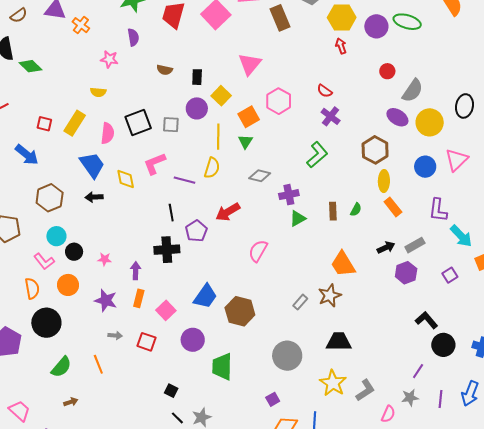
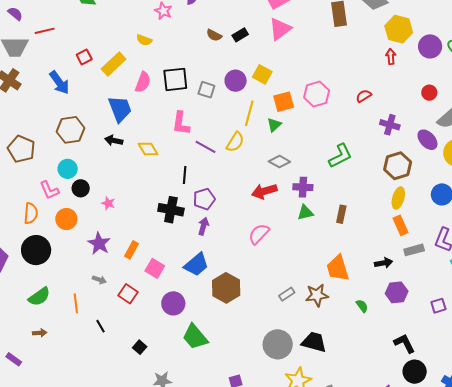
pink triangle: (250, 64) -> (280, 29), moved
black rectangle: (197, 77) -> (240, 35), moved, turned 42
red semicircle: (325, 91) -> (364, 96), turned 98
yellow square: (221, 96) -> (262, 74), turned -30
purple cross: (331, 116) -> (390, 125), moved, turned -36
red square: (44, 124) -> (84, 57), turned 35
pink L-shape: (155, 163) -> (181, 123), turned -75
yellow diamond: (126, 179) -> (148, 149), moved, turned -35
green semicircle: (356, 210) -> (362, 306), moved, turned -80
red arrow: (228, 212) -> (264, 191), moved
gray rectangle: (415, 245) -> (414, 250), moved
purple arrow: (136, 271) -> (203, 226), moved
pink square: (166, 310) -> (155, 268), turned -30
gray circle: (287, 356) -> (278, 344), moved
green trapezoid: (222, 367) -> (195, 337), turned -56
black line: (177, 418) -> (101, 326), moved

